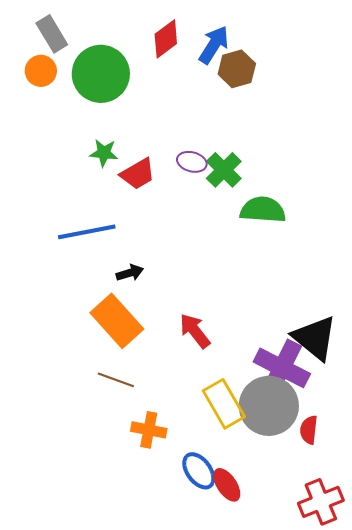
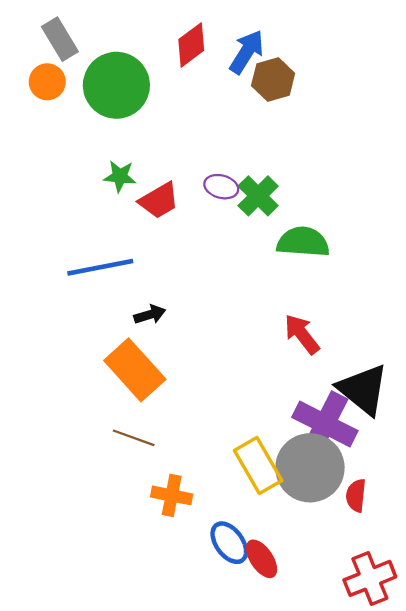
red arrow: (195, 331) -> (302, 334), moved

